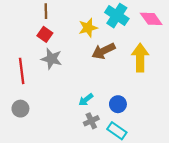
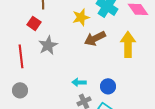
red square: (45, 34) -> (34, 23), moved
gray star: (51, 59) -> (48, 45), turned 30
cyan arrow: (86, 100) -> (79, 82), turned 40

